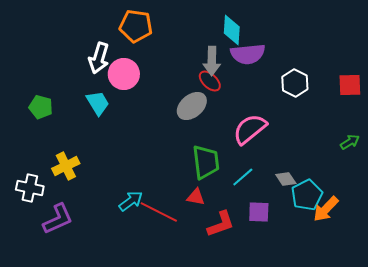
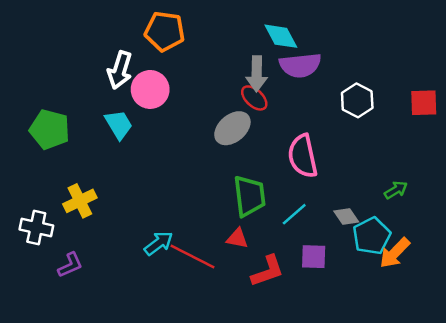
cyan diamond: (232, 30) -> (281, 36), turned -32
green pentagon: (41, 107) -> (50, 129), size x1.4
pink semicircle: (250, 129) -> (303, 156), turned -63
green arrow: (350, 142) -> (396, 190), moved
purple L-shape: (58, 219) -> (70, 265), size x0.7

